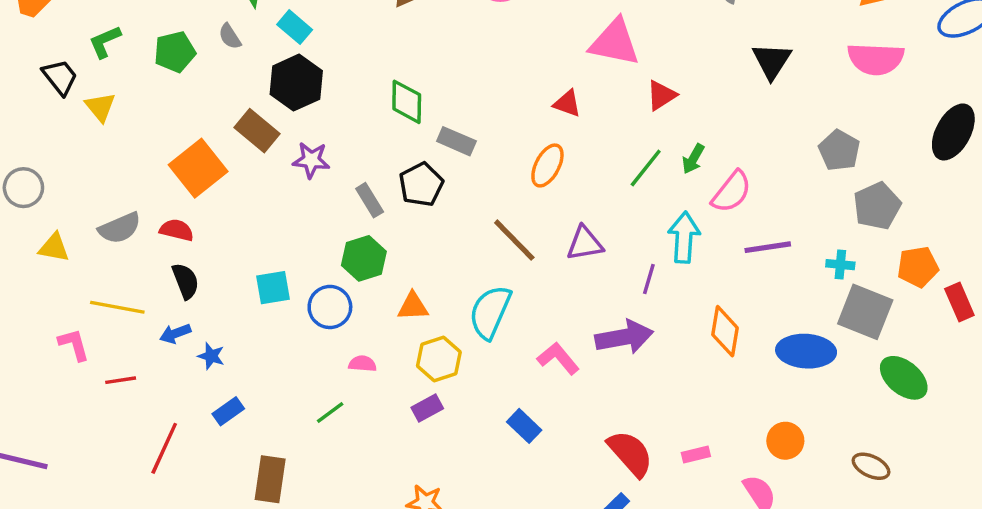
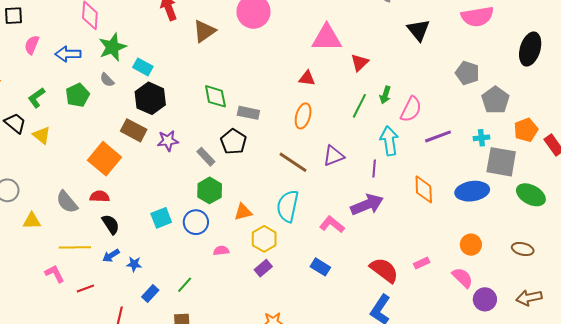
gray semicircle: (120, 228) -> (67, 202), turned 85
green line: (330, 412) -> (185, 285), moved

